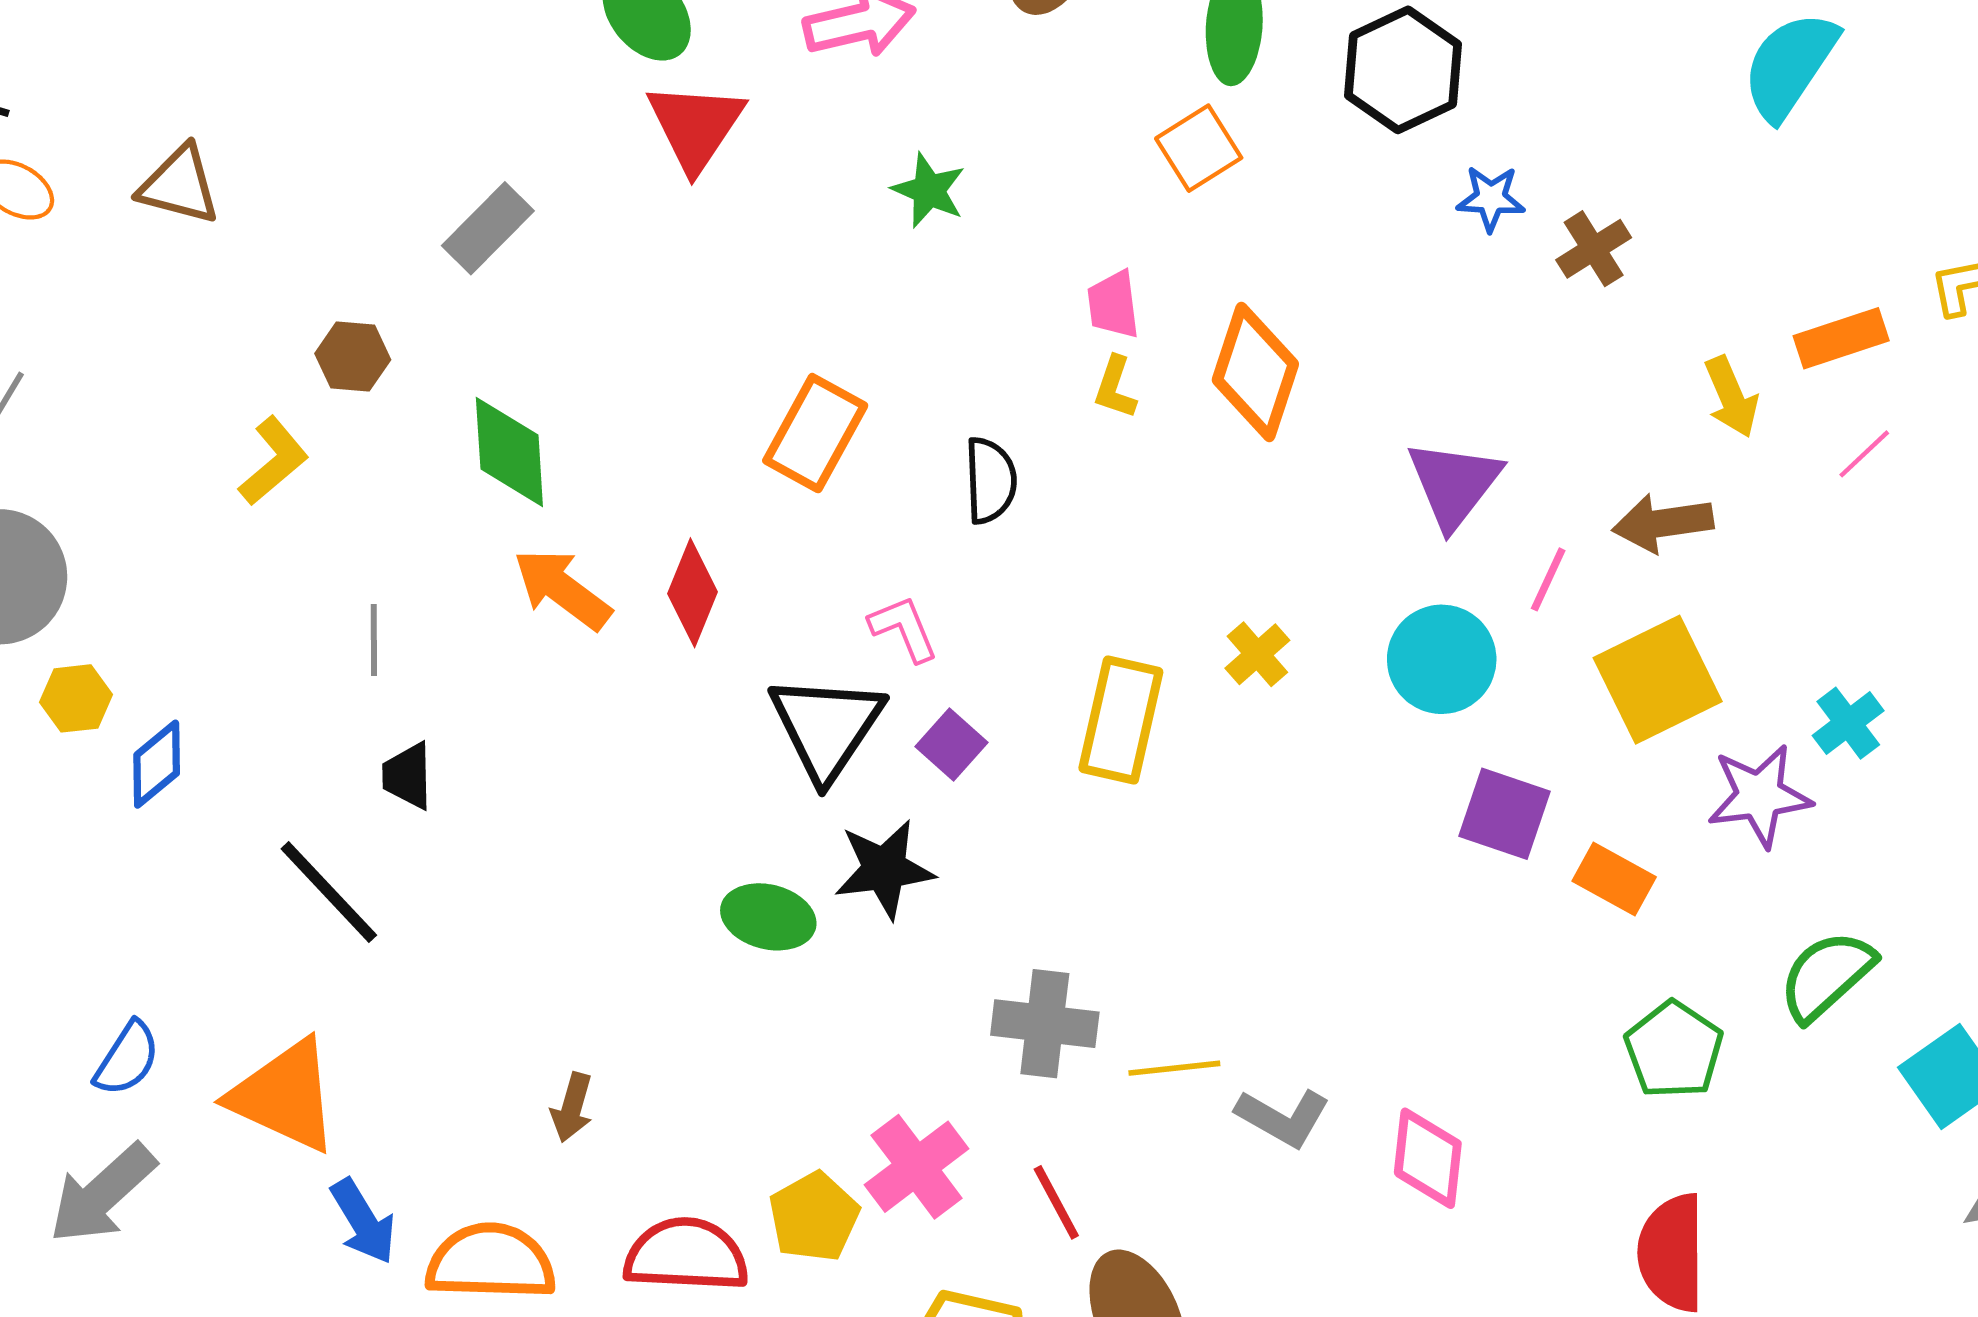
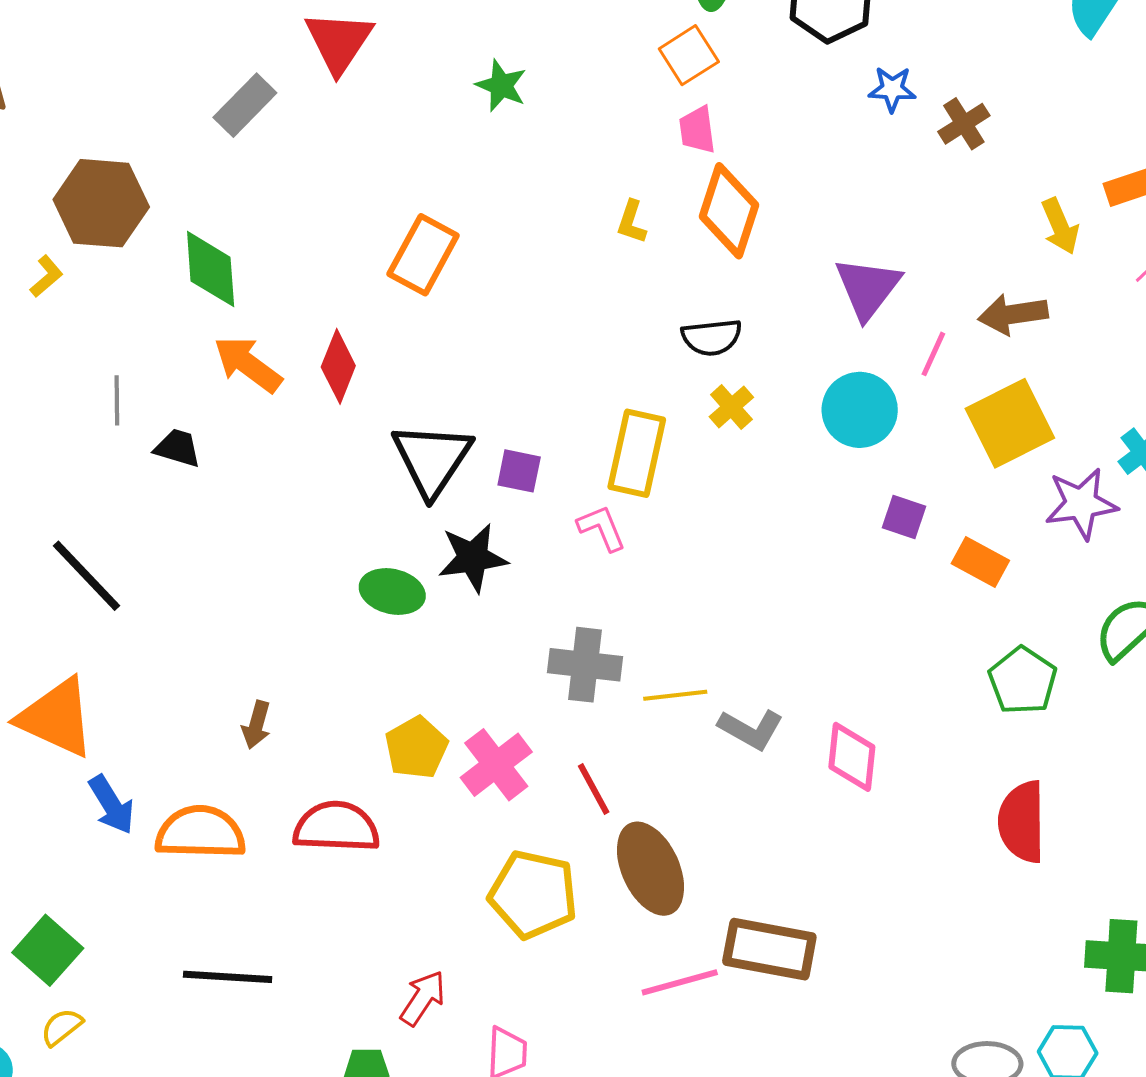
gray rectangle: (488, 228) -> (245, 105), moved
pink trapezoid: (1113, 305) -> (697, 130), moved
brown hexagon: (353, 357) -> (101, 203), size x1.8
yellow L-shape: (274, 461) -> (46, 276), size x0.7
black semicircle: (990, 480) -> (712, 337), moved, turned 86
pink L-shape: (904, 628) -> (602, 528), moved
purple square: (952, 745) -> (519, 471), turned -30
black trapezoid: (408, 776) -> (178, 448), moved, turned 108
purple square: (1505, 814) -> (904, 517), size x0.7
yellow pentagon: (814, 1217) -> (416, 748), moved

